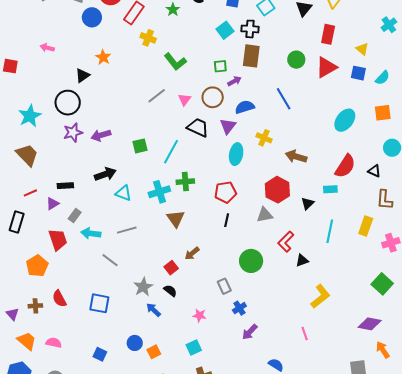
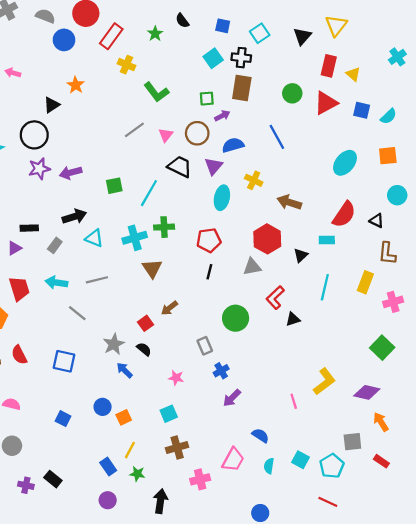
yellow triangle: (362, 49) -> (353, 74), moved
gray rectangle: (75, 216) -> (55, 245), moved
yellow L-shape: (320, 296) -> (324, 382), moved

